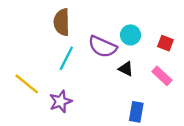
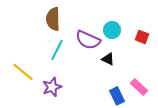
pink rectangle: (162, 76) -> (139, 87), moved
blue rectangle: (136, 112) -> (117, 96), turned -36

